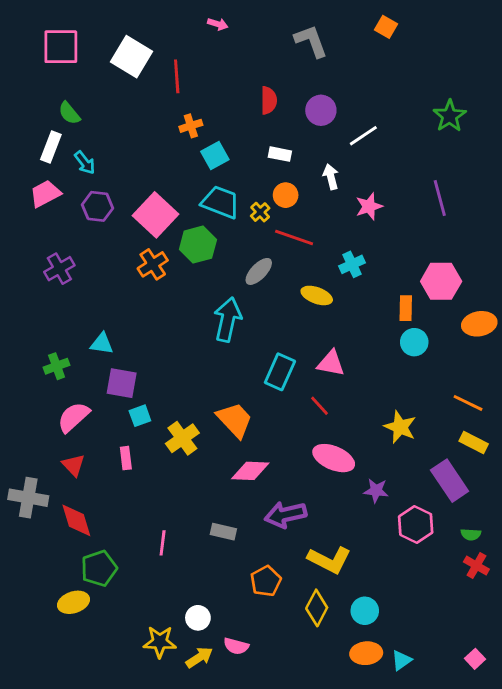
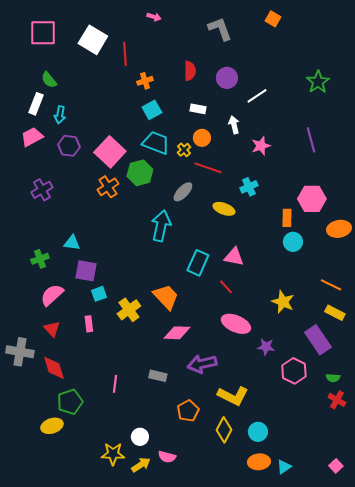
orange cross: (191, 126) -> (145, 81), moved
cyan arrow: (85, 163) -> (60, 115), turned 48

